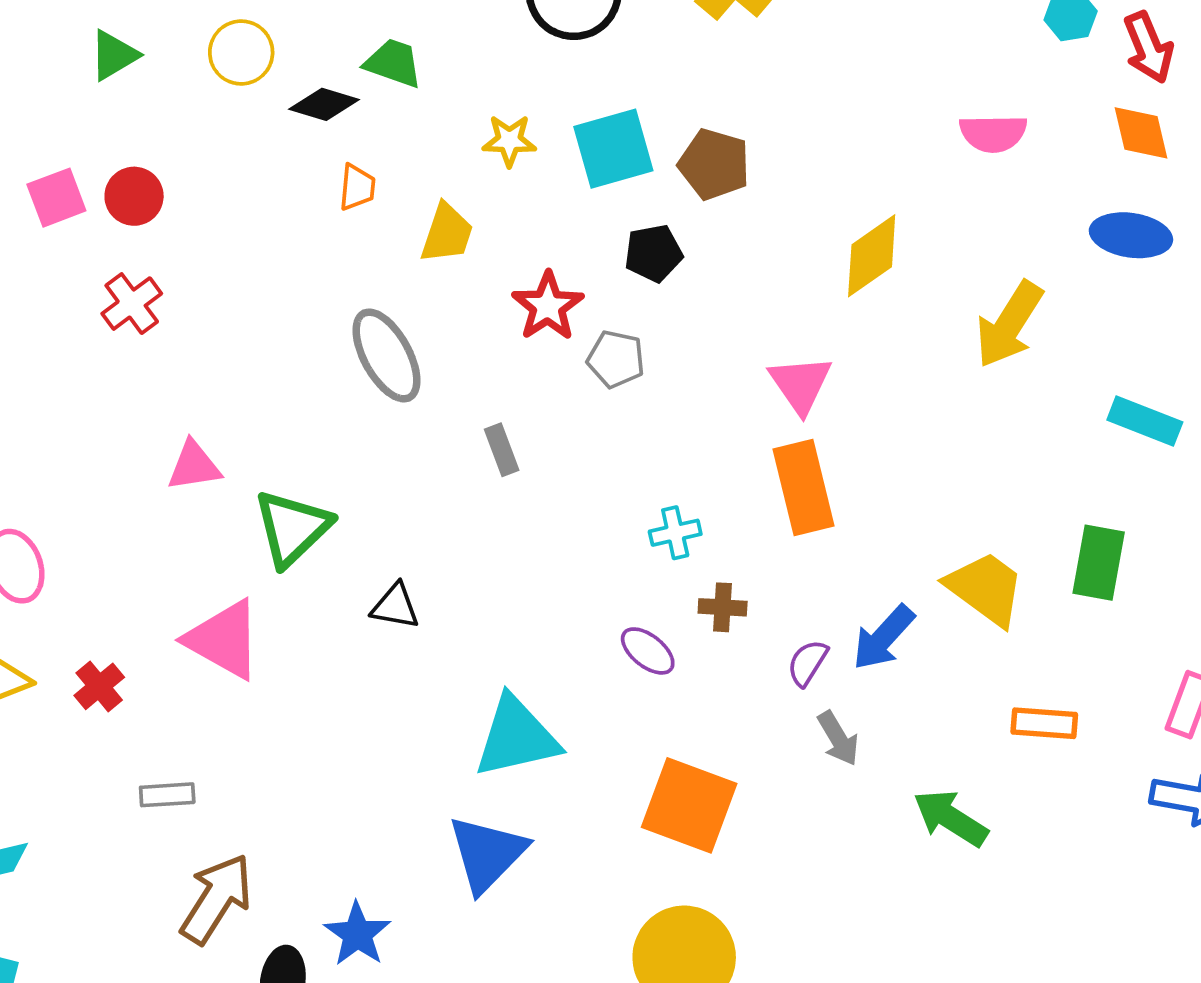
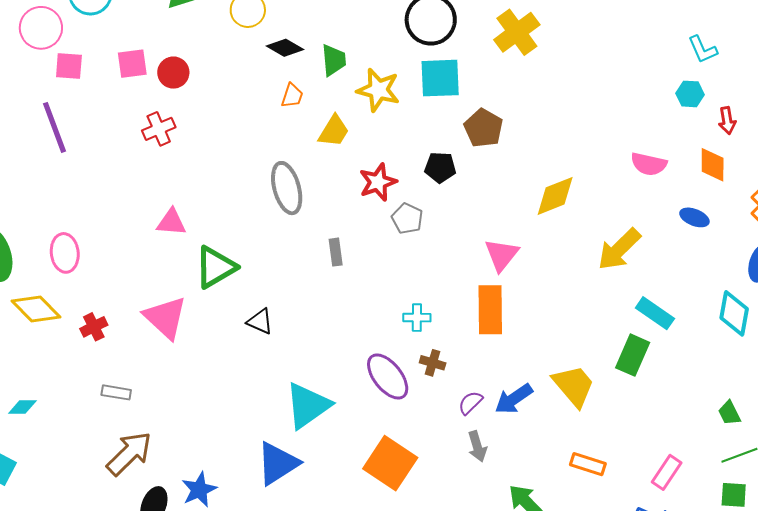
red arrow: (1148, 47) -> (727, 121), size x0.7
green trapezoid: (393, 63) -> (334, 60), moved, turned 52
pink semicircle: (993, 133) -> (649, 164), moved
yellow star: (509, 141) -> (378, 90), size x1.5
cyan square: (613, 149) -> (440, 78), moved
blue ellipse: (1131, 235) -> (694, 217), size x0.7
cyan rectangle: (1145, 421) -> (655, 313), moved
green rectangle: (1099, 563) -> (633, 355), moved
purple ellipse: (648, 651) -> (388, 377), size x1.6
cyan triangle: (516, 737) -> (308, 406), turned -36

